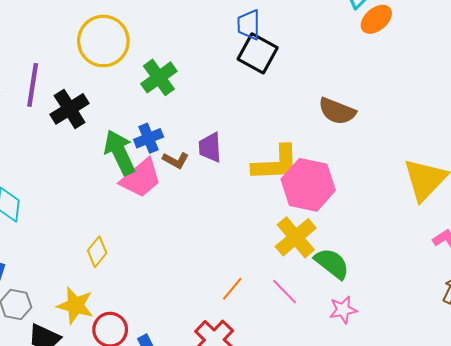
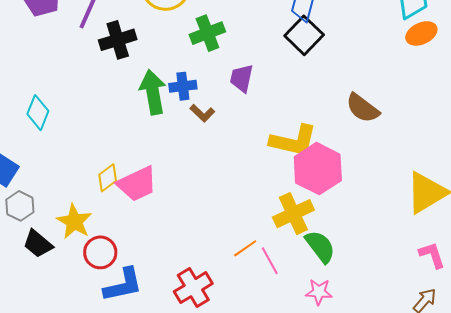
purple trapezoid: (210, 147) -> (242, 78), moved
pink trapezoid: (141, 178) -> (137, 184), moved
orange line: (232, 289) -> (245, 248), moved

